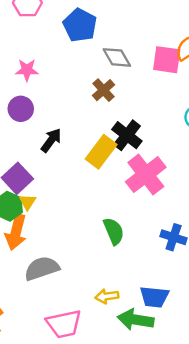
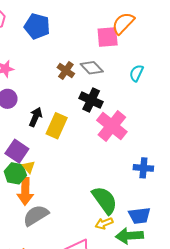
gray diamond: (117, 57) -> (92, 68), moved
yellow rectangle: (101, 152) -> (57, 126), moved
green semicircle: (114, 231) -> (105, 200), moved, size x1.4
gray semicircle: (42, 268) -> (36, 215), moved

